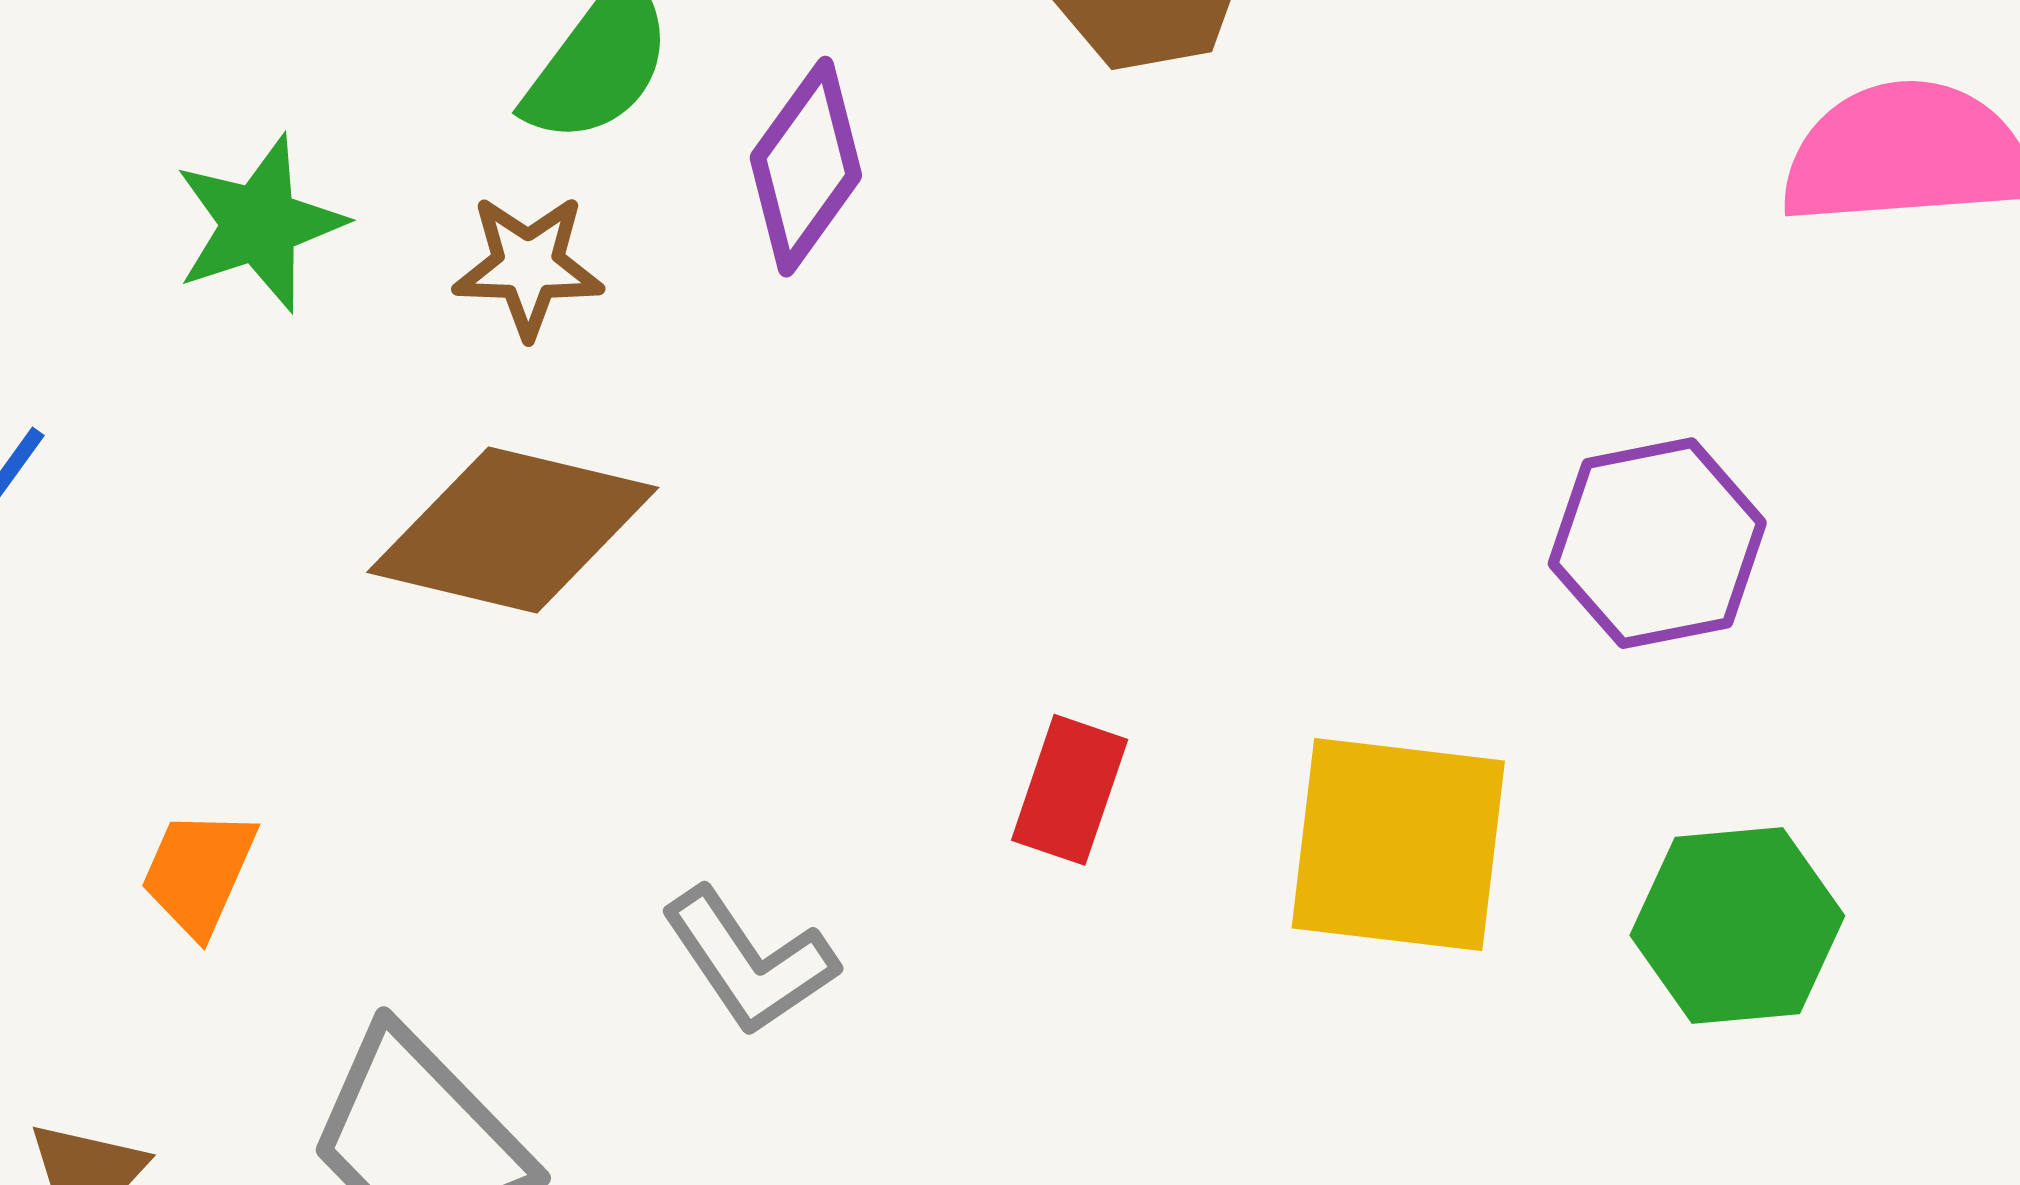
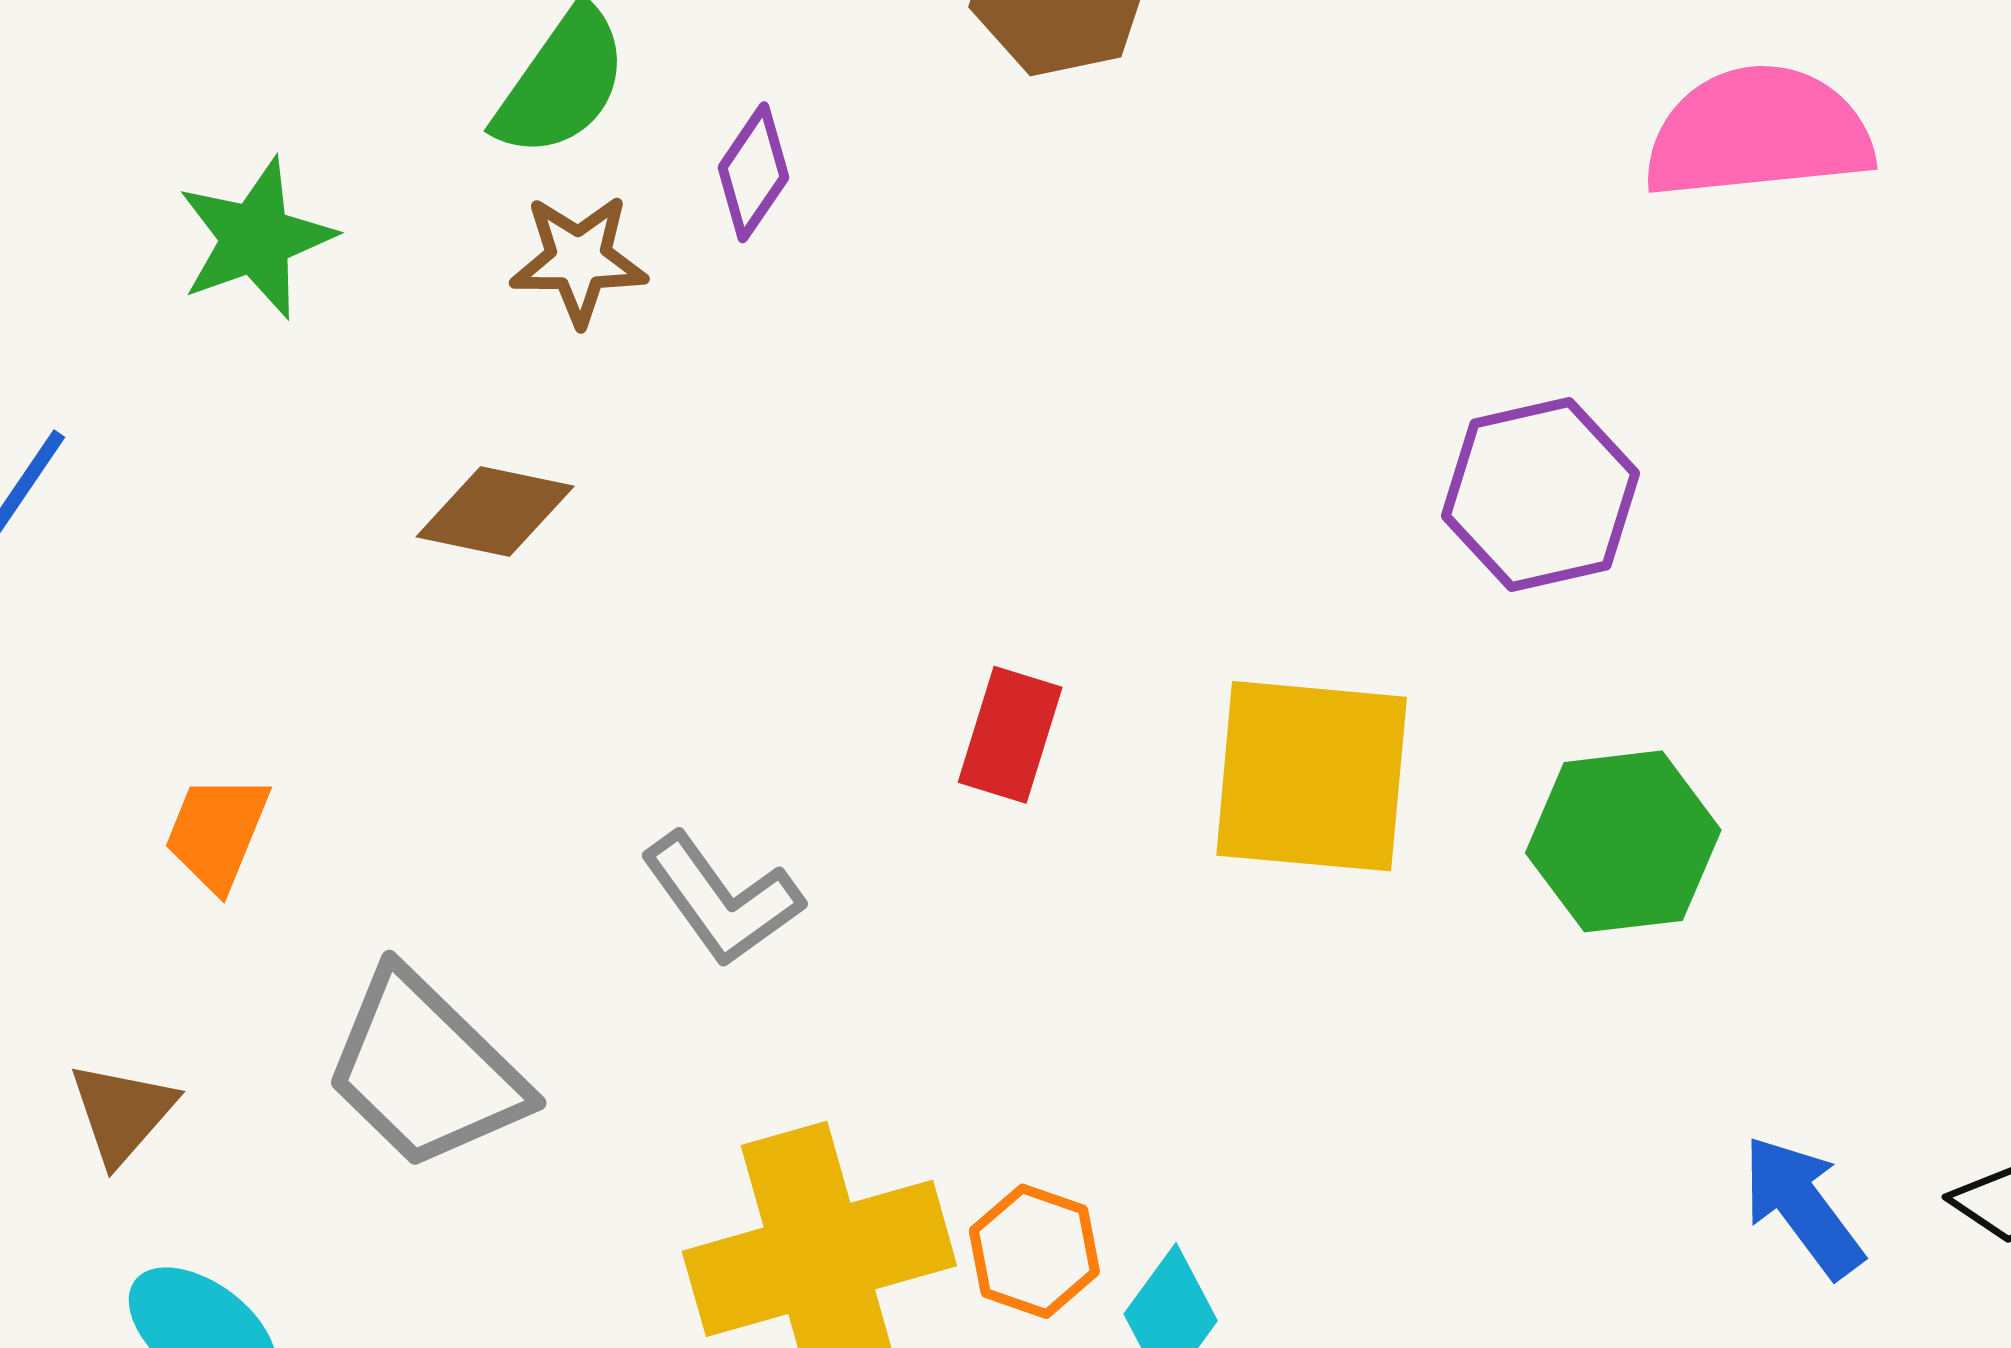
purple diamond: (806, 167) -> (753, 172), size x0.7
brown star: (528, 266) -> (579, 260), moved
brown diamond: (513, 530) -> (495, 512), size x0.6

